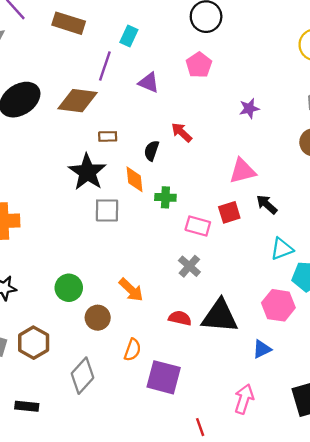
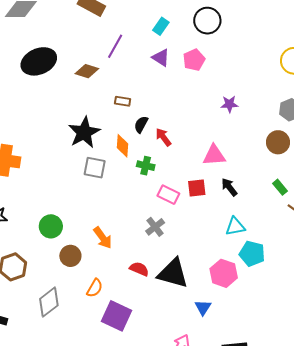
cyan rectangle: (129, 36) -> (161, 26), moved
purple triangle: (149, 83) -> (161, 58), moved
brown diamond: (77, 101) -> (87, 71), size x0.7
red arrow: (182, 132) -> (163, 137), moved
brown rectangle: (108, 136) -> (123, 101), moved
blue triangle: (262, 349) -> (203, 307), turned -42

